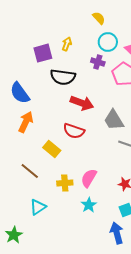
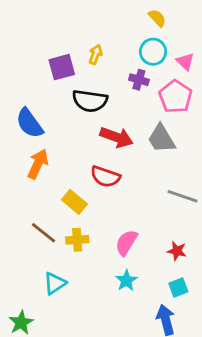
yellow semicircle: (99, 18) -> (157, 18), moved
gray trapezoid: (114, 120) -> (161, 139), moved
yellow cross: (65, 183) -> (77, 240), moved

